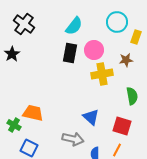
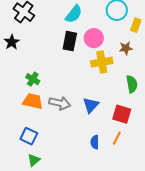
blue triangle: (91, 117) -> (91, 105), turned 30
green cross: (14, 125) -> (33, 79), moved
gray arrow: (73, 139) -> (60, 103), moved

